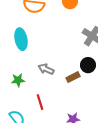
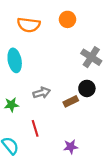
gray arrow: (46, 69) -> (42, 93), turned 140

